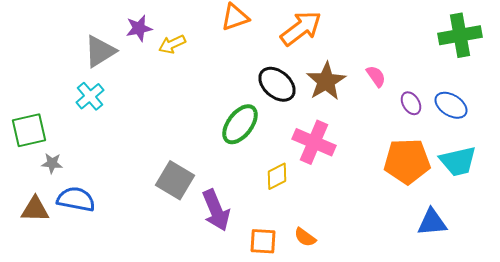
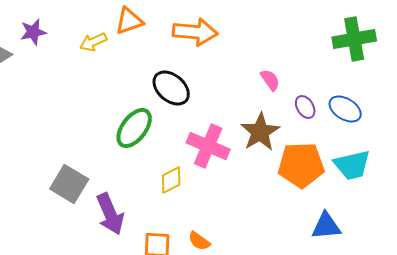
orange arrow: (301, 28) -> (195, 32), turned 42
yellow arrow: (172, 44) -> (93, 42), moved
brown star: (326, 81) -> (260, 132), moved

